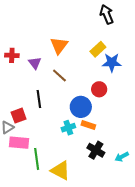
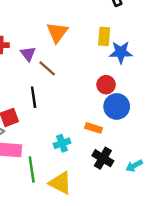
yellow rectangle: (98, 49) -> (104, 36), turned -42
brown line: (59, 75) -> (47, 68), moved
blue circle: (81, 107) -> (117, 106), moved
cyan cross: (68, 128) -> (62, 143), moved

